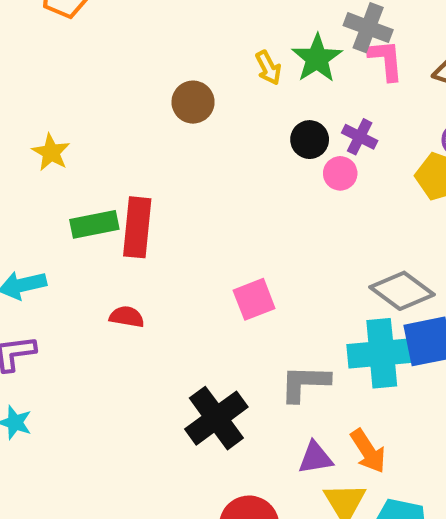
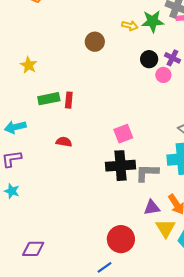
green star: (317, 58) -> (153, 21), turned 30
yellow arrow: (268, 68) -> (130, 26), turned -49
red rectangle: (137, 227) -> (69, 100), size x0.6
black cross: (216, 418) -> (121, 166), moved, turned 32

